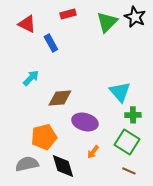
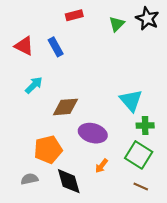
green triangle: (107, 22) -> (117, 24), size x0.7
red triangle: (27, 24) -> (24, 46), moved
gray semicircle: (27, 164) -> (29, 179), size x0.7

